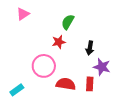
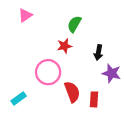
red semicircle: (66, 84) -> (72, 92), turned 60
red rectangle: (90, 84) -> (94, 99), moved

